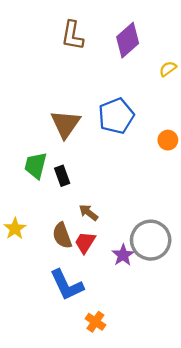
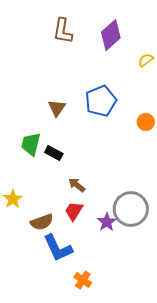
brown triangle: (66, 124) -> (57, 108), size x0.7
black rectangle: (62, 176) -> (54, 153), turned -42
brown semicircle: (62, 236) -> (42, 222), moved, turned -90

